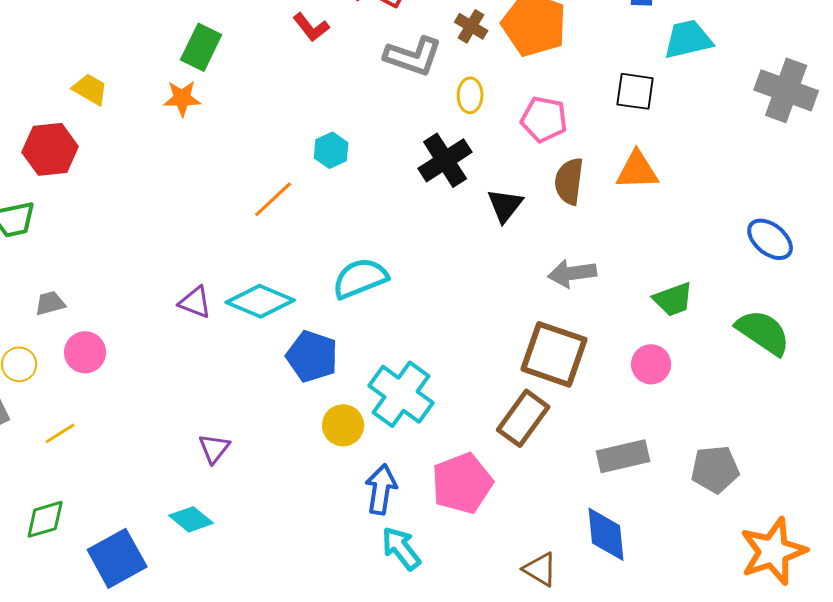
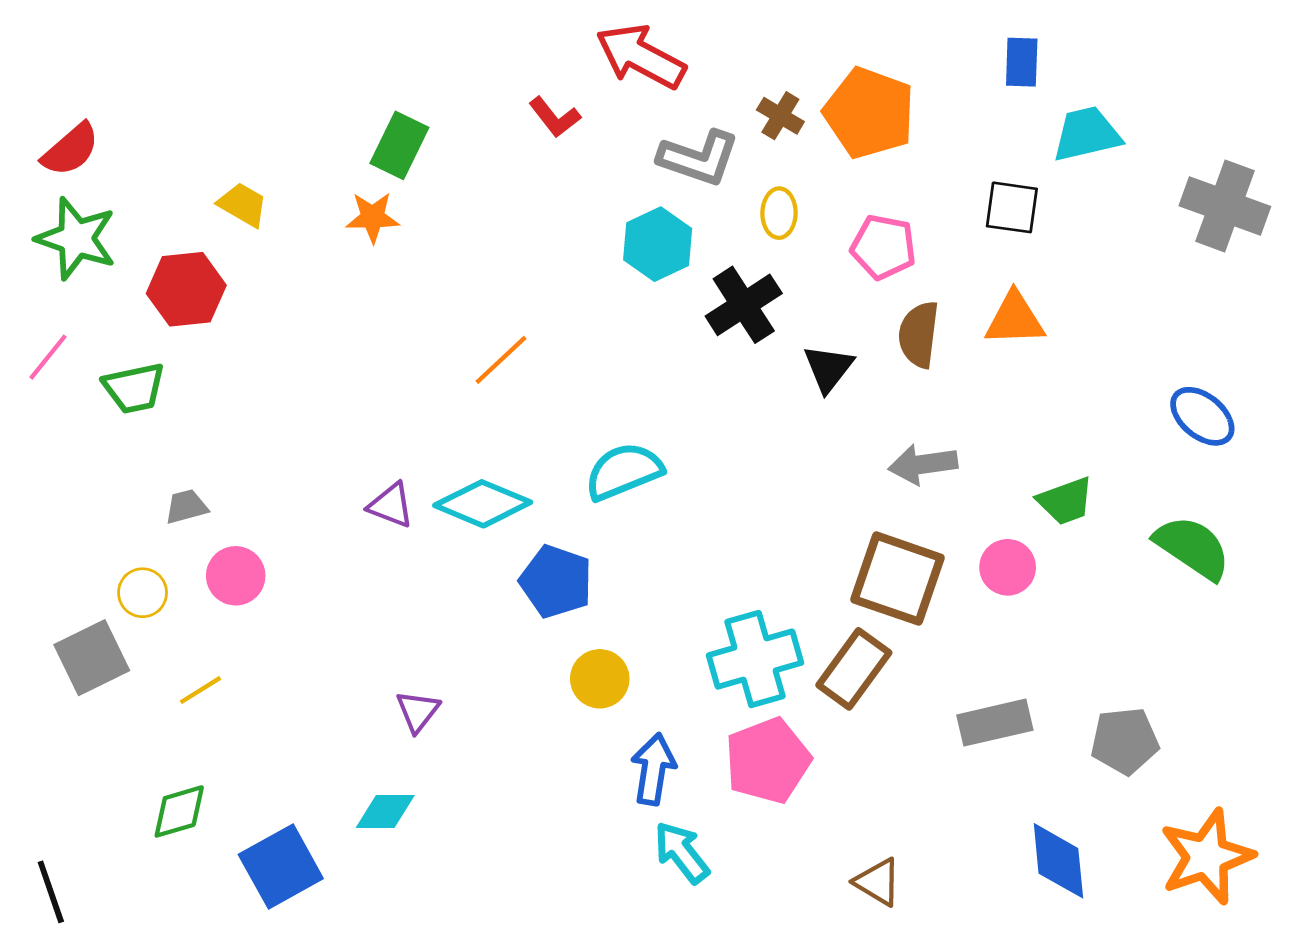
cyan hexagon: (331, 150) -> (658, 244), moved, size x1.4
pink circle: (651, 364) -> (1008, 567), moved
cyan cross: (401, 394) -> (755, 659), moved, turned 38
cyan diamond: (191, 519) -> (385, 811), turned -39
blue diamond: (606, 534) -> (1058, 861), moved

